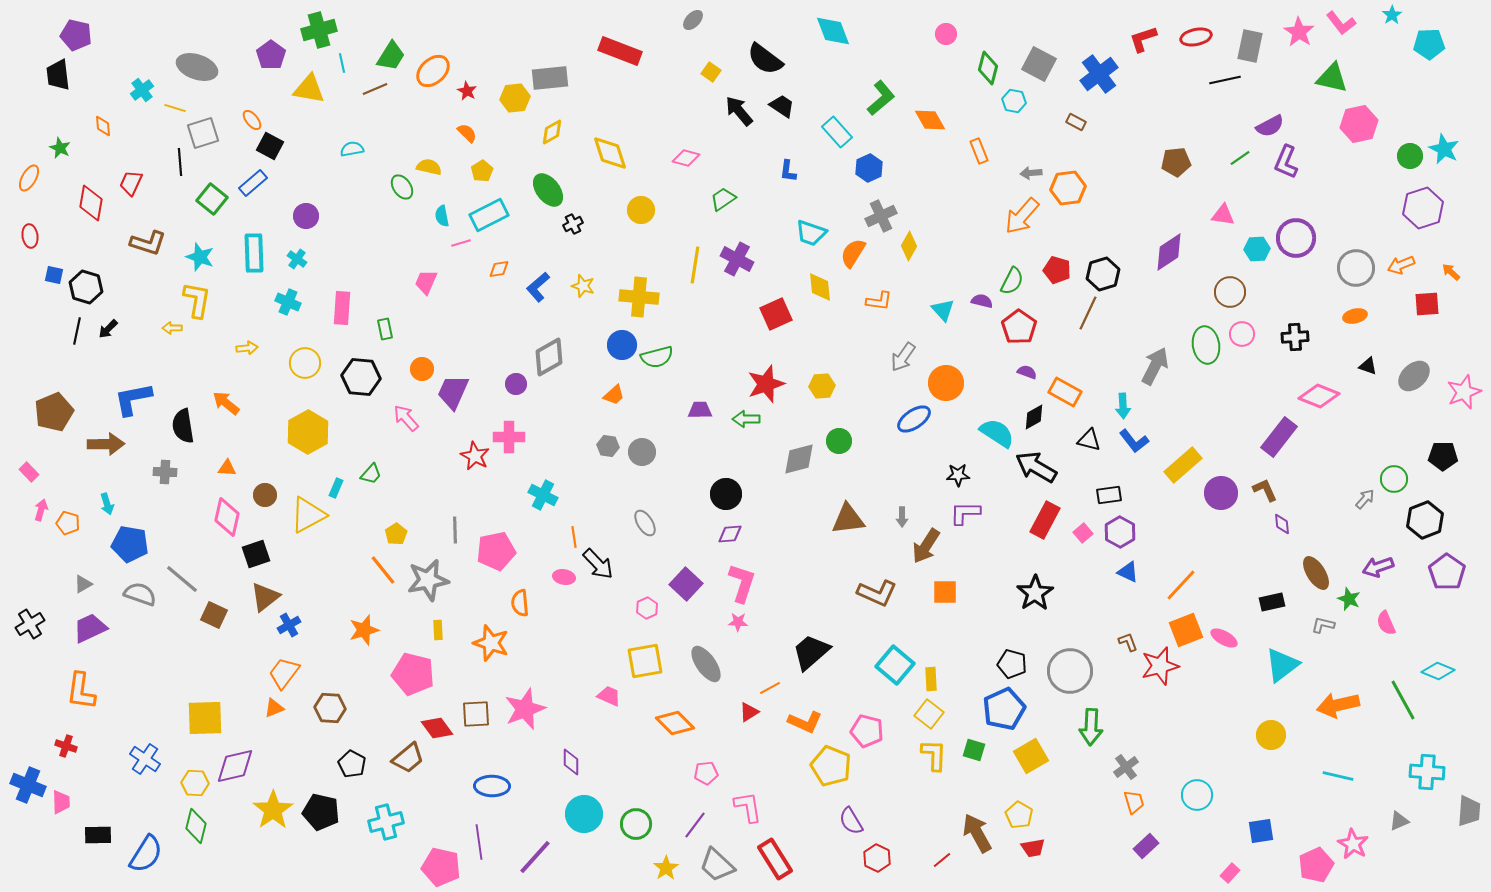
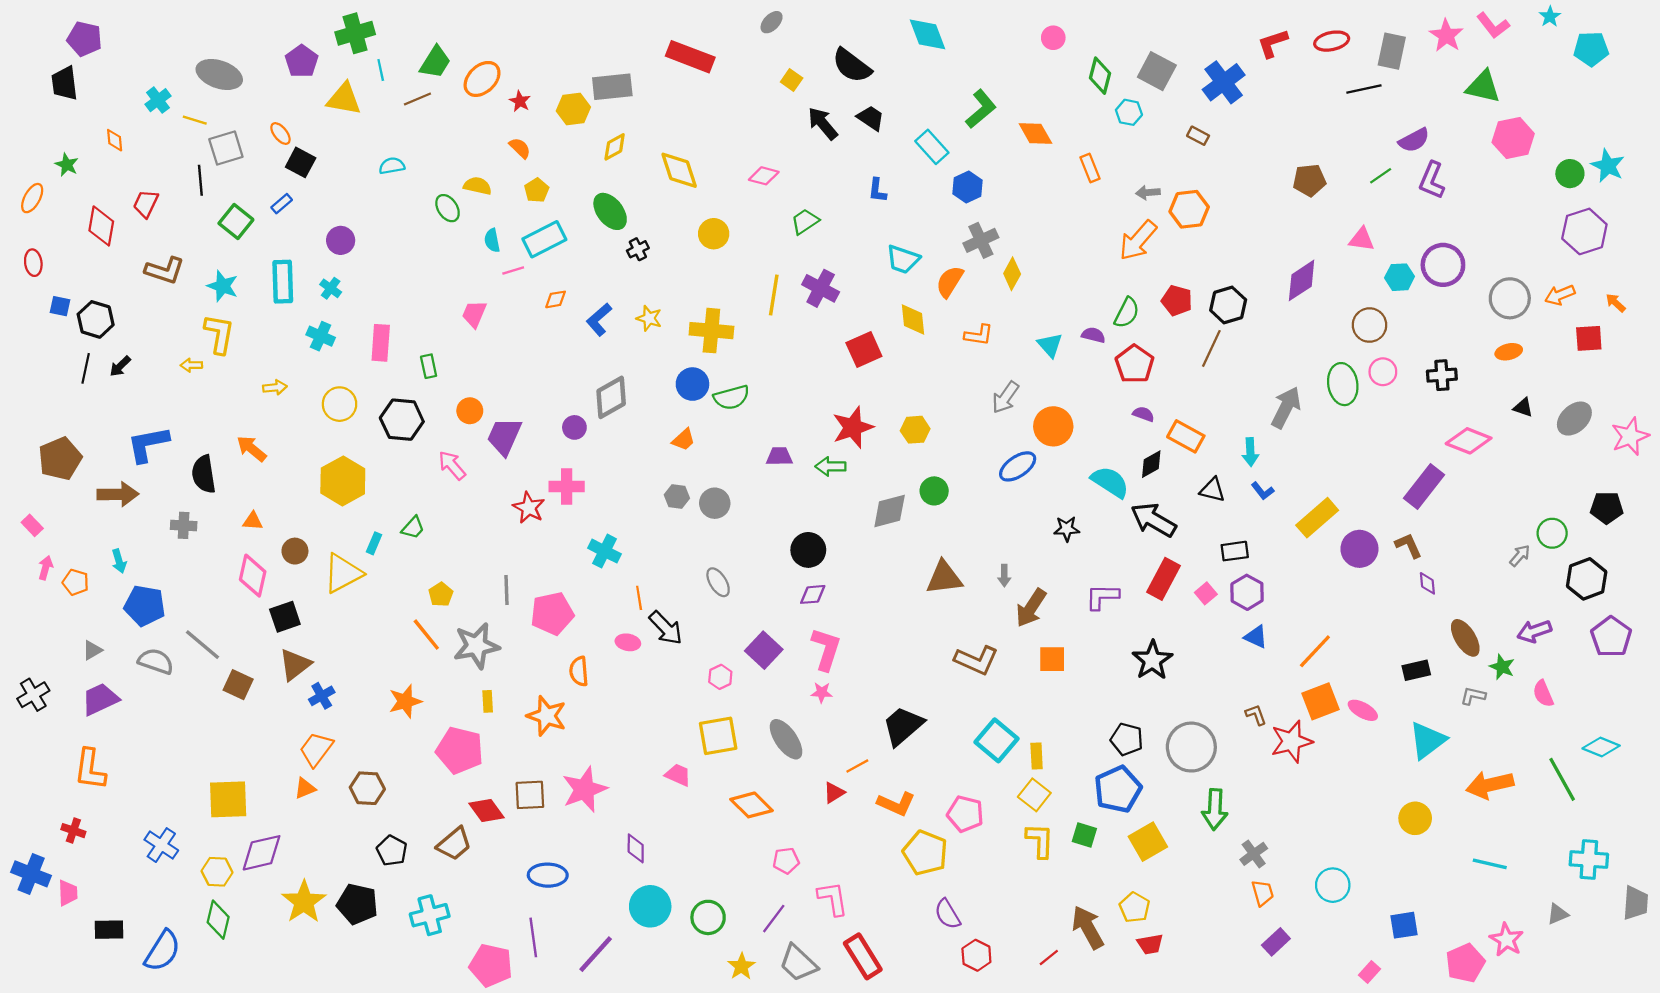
blue rectangle: (253, 183) -> (282, 204), size x0.7
blue L-shape: (1134, 441) -> (1263, 491), size x0.7
purple L-shape: (965, 513) -> (1102, 597), moved

